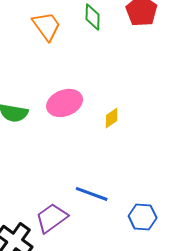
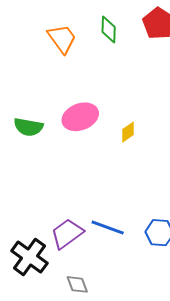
blue line: (92, 194) -> (108, 228), moved

